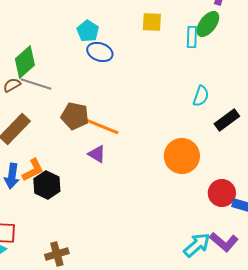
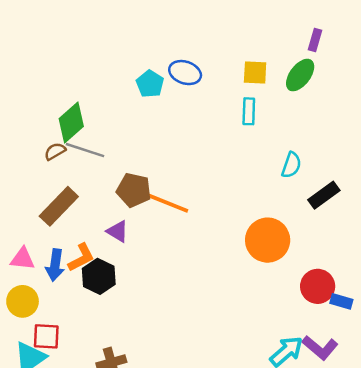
yellow square: (152, 22) -> (255, 73), moved
cyan rectangle: (192, 37) -> (249, 111), moved
blue ellipse: (100, 52) -> (185, 73), moved
purple triangle: (97, 154) -> (118, 231), moved

